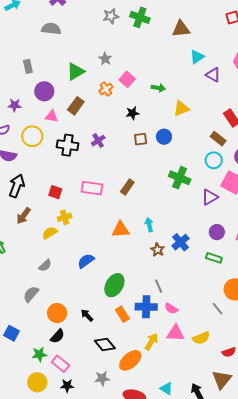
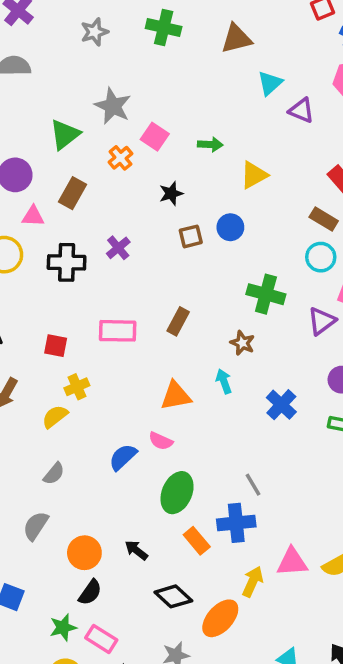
gray star: (111, 16) -> (94, 32), moved
gray star: (105, 59) -> (113, 106), size x1.5
brown star: (158, 250) -> (242, 343), moved
pink semicircle: (171, 309) -> (161, 441), moved

